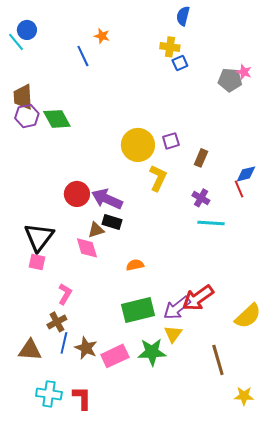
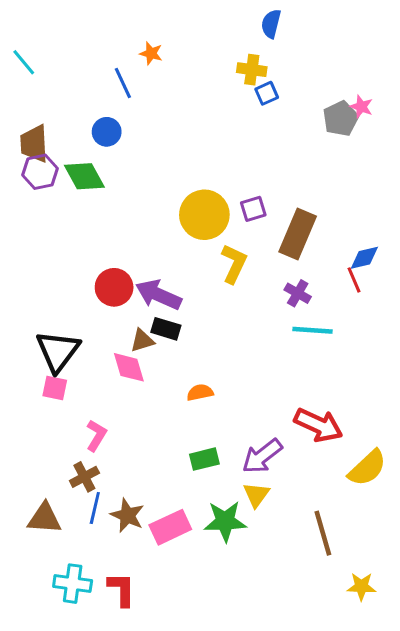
blue circle: (27, 30) -> (107, 132), moved
gray pentagon: (230, 80) -> (341, 118), turned -30
brown rectangle: (201, 158) -> (298, 234), size x1.8
red arrow: (198, 298) -> (318, 425), moved, turned -120
green rectangle: (138, 310) -> (204, 459), size x0.6

